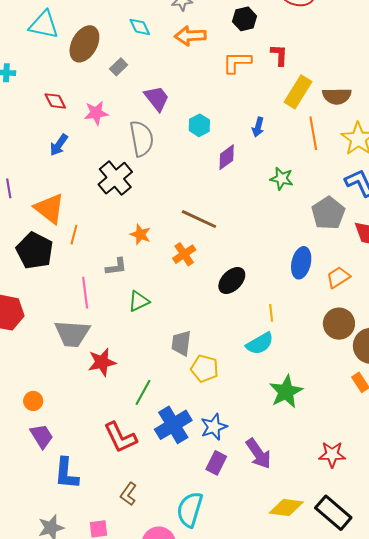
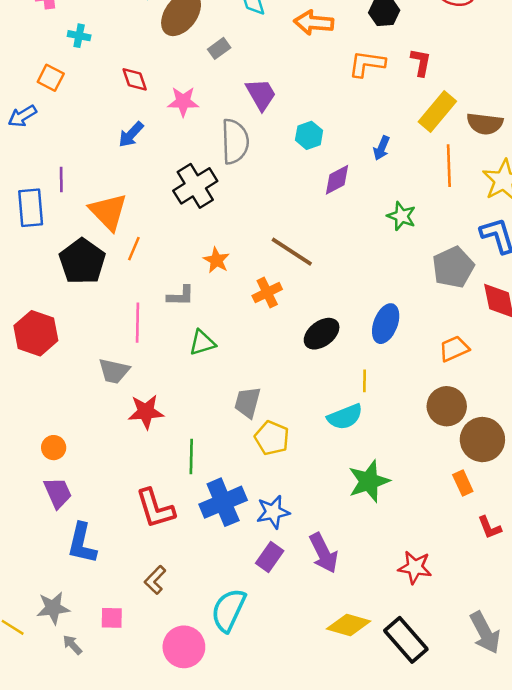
blue ellipse: (301, 263) -> (386, 324), moved
gray trapezoid: (72, 334) -> (114, 371), size x0.7
green line: (143, 392) -> (191, 456), turned -36

